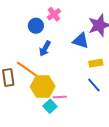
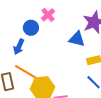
blue arrow: (45, 49) -> (19, 47), moved

